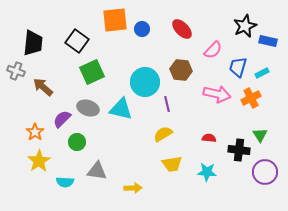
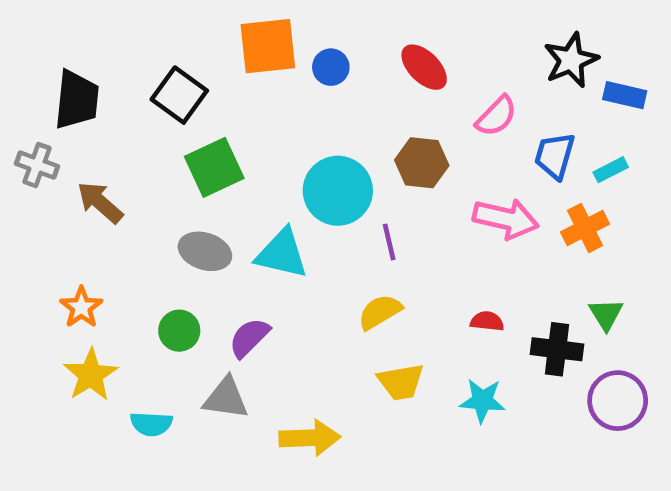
purple semicircle: (62, 119) -> (249, 338), moved
yellow arrow: (133, 188) -> (310, 438), size x1.4

